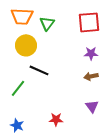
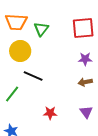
red star: (56, 119) -> (50, 113), moved

